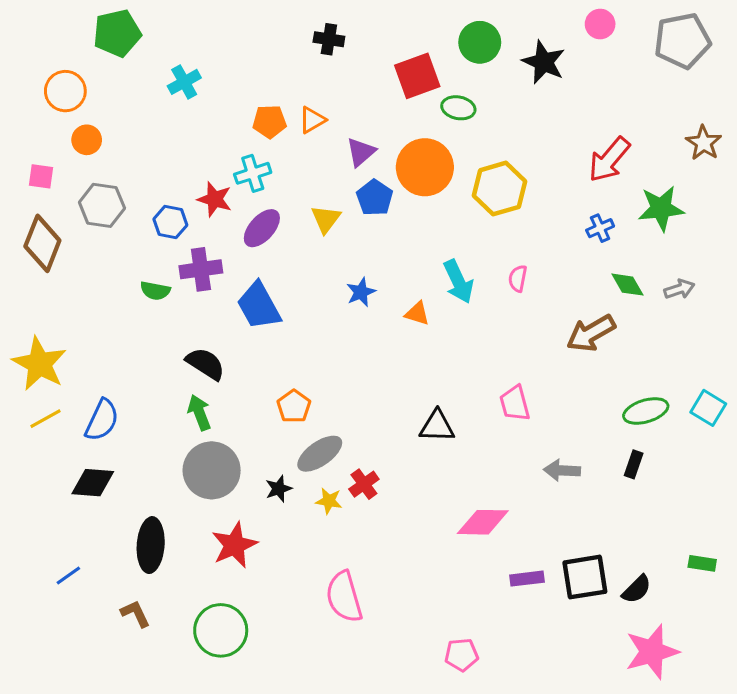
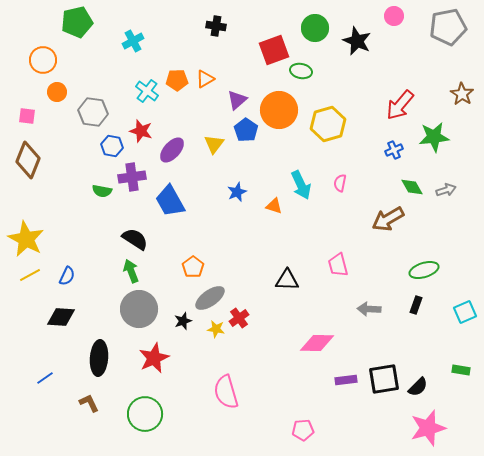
cyan cross: (184, 82) -> (133, 41), moved
cyan cross: (253, 173) -> (147, 91), moved, turned -35
gray hexagon: (102, 205) -> (93, 112), moved
cyan square: (708, 408) -> (465, 312), moved, turned 35
blue semicircle: (102, 420) -> (67, 276), size x0.7

